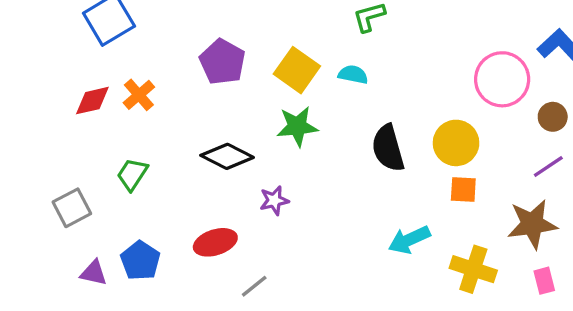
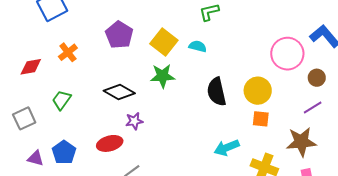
red diamond: (92, 101) -> (31, 67), moved
purple star: (274, 200) -> (134, 121), moved

